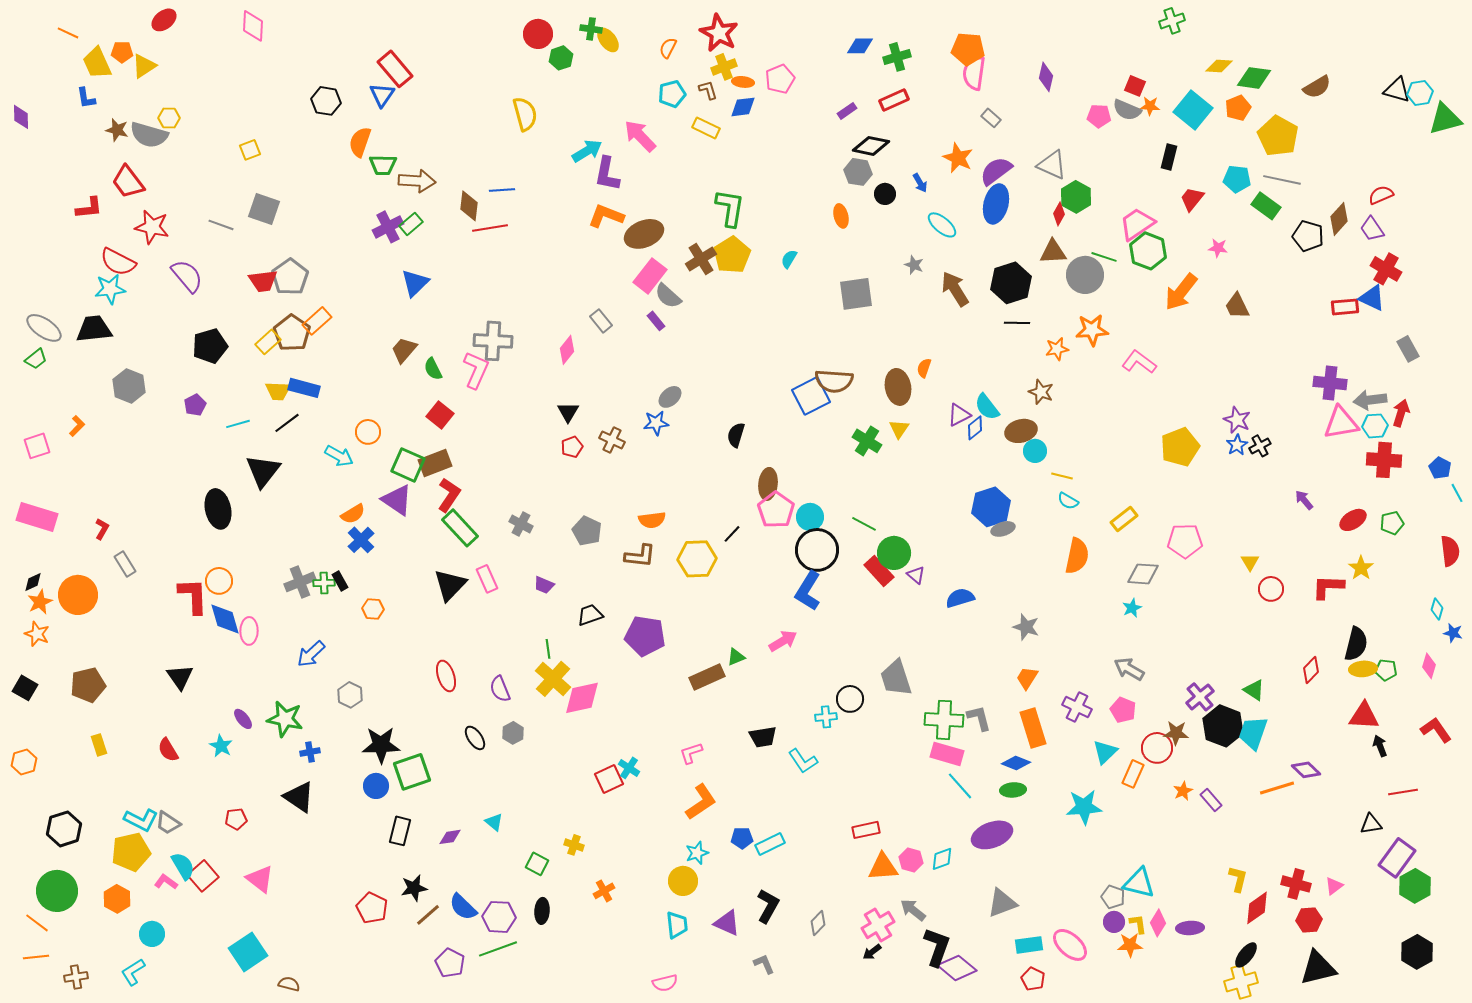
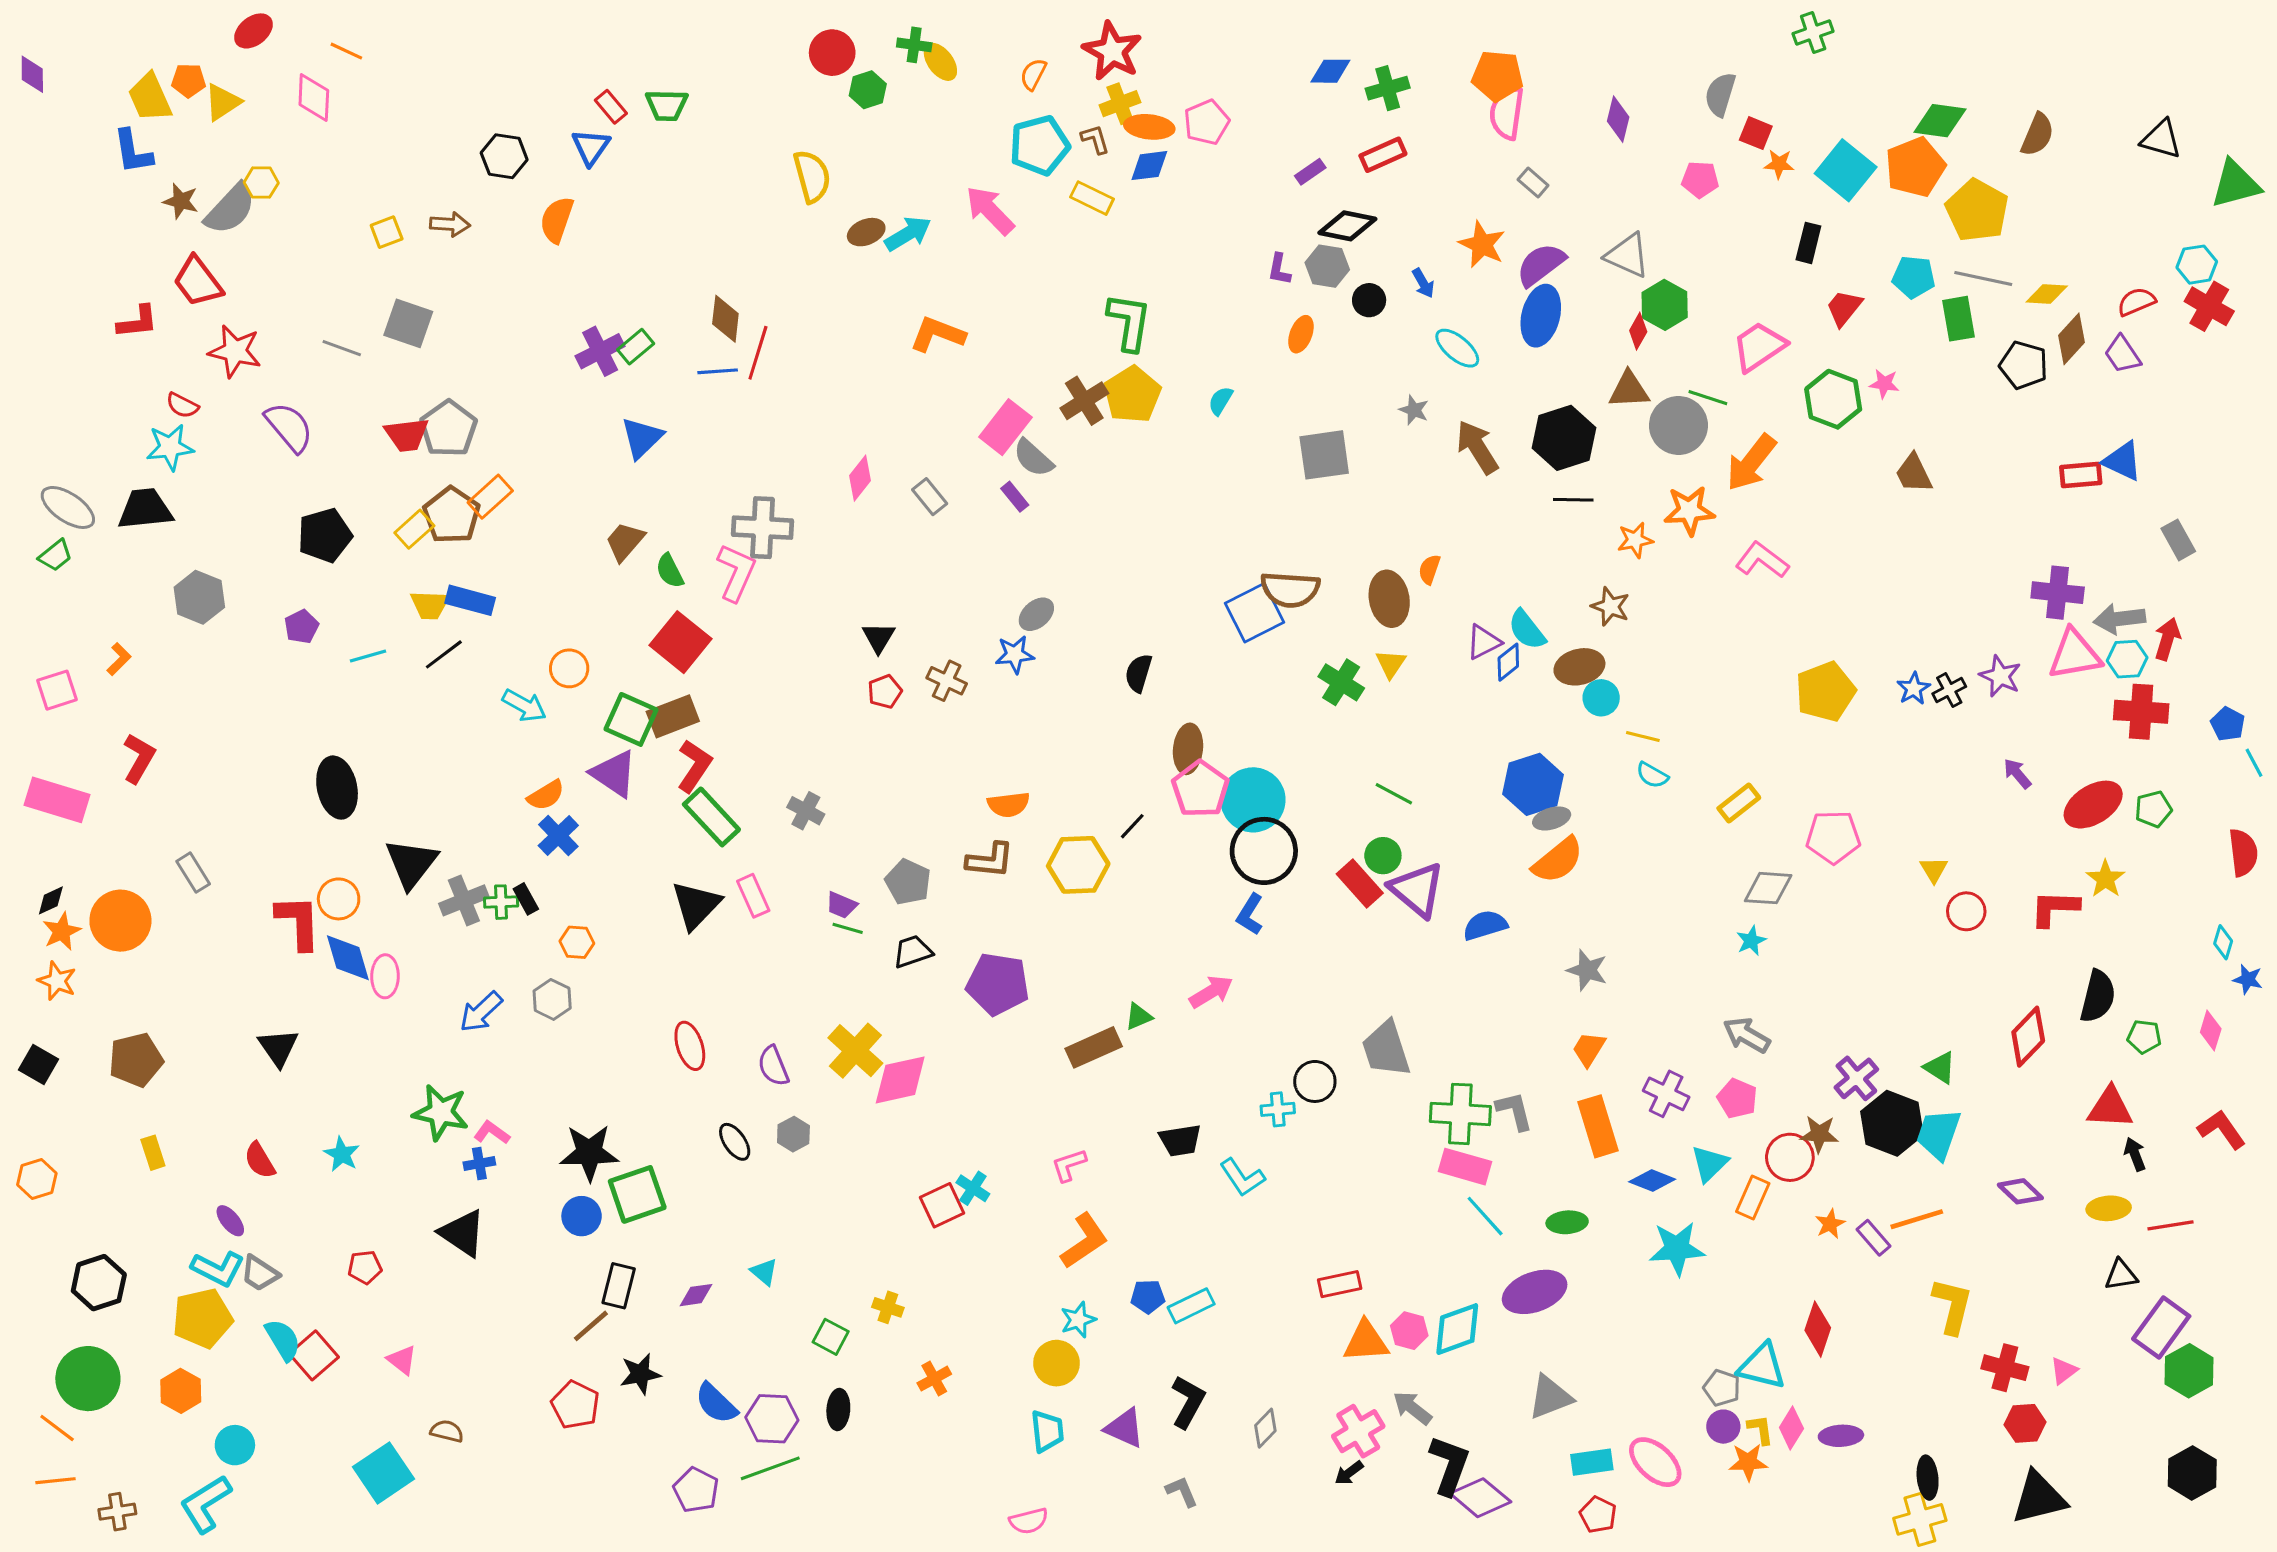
pink diamond: (253, 26) -> (314, 97), moved
orange line: (68, 33) -> (346, 51), moved
yellow diamond: (1219, 66) -> (2047, 294), moved
red rectangle: (395, 69) -> (611, 107), size x0.6
orange ellipse: (743, 82) -> (1149, 127), size x1.4
brown semicircle: (1317, 87) -> (2037, 135), turned -36
cyan hexagon: (1420, 93) -> (2197, 265), moved
cyan pentagon: (672, 94) -> (1039, 145), size x1.4
blue L-shape: (86, 98) -> (133, 152), size x1.4
orange pentagon: (1238, 108) -> (1915, 167), size x1.5
gray semicircle: (1127, 110) -> (1720, 94), moved, turned 84
purple diamond: (21, 117) -> (32, 74), moved
gray semicircle: (149, 135) -> (230, 209), turned -63
green trapezoid: (383, 165) -> (667, 105), moved
purple L-shape: (607, 174) -> (1279, 269), moved, size x0.6
brown arrow: (417, 181) -> (450, 224), moved, size x0.7
blue line: (502, 190) -> (718, 371), moved
green rectangle: (1266, 206) -> (1959, 319), turned 44
orange ellipse: (841, 216) -> (1301, 334), turned 35
red line: (490, 228) -> (758, 353), turned -64
brown ellipse: (644, 234) -> (866, 232), moved, size x0.6
green hexagon: (1148, 251) -> (1833, 399), moved
red semicircle: (118, 262) -> (182, 405), size x0.6
red cross: (1386, 269) -> (2209, 306), moved
orange arrow: (1181, 292) -> (1751, 463), moved
pink diamond: (567, 350) -> (860, 478), moved
red square: (440, 415) -> (681, 642), size x1.4
purple star: (1237, 420) -> (2000, 676), moved
black triangle: (263, 471) -> (411, 863), moved
cyan circle: (810, 517) -> (1253, 800), size x1.5
red ellipse: (1353, 520) -> (2093, 805), size x1.4
green line: (864, 524) -> (1394, 794), moved
red L-shape: (102, 529) -> (139, 758), moved, size x1.5
gray pentagon: (587, 531) -> (908, 882), moved
green circle: (894, 553) -> (1383, 856), size x0.7
orange semicircle: (1077, 556) -> (1558, 860), moved, turned 39
purple triangle: (916, 575) -> (1417, 890), size x2.0
blue L-shape: (808, 591) -> (1250, 914), size x0.7
green line: (548, 649) -> (848, 928), moved, turned -66
yellow ellipse: (1363, 669) -> (2109, 1208), moved
red diamond: (1311, 670) -> (2028, 1037), size x1.4
gray hexagon: (350, 695) -> (552, 999), moved
purple ellipse: (243, 719) -> (230, 1221), moved
blue diamond: (1016, 763) -> (1652, 1181), moved
orange line: (1277, 788) -> (1917, 1219), moved
cyan diamond: (942, 859) -> (1457, 1329), size x1.5
pink triangle: (260, 879) -> (402, 1360), size x0.7
yellow L-shape: (1238, 879) -> (1952, 1306), moved, size x1.4
pink L-shape: (166, 882) -> (492, 1133), moved
red diamond: (1257, 908) -> (1818, 1329), moved, turned -36
brown line: (428, 915) -> (591, 1326), moved
black ellipse: (1246, 955) -> (1928, 1478), turned -44
cyan L-shape: (133, 972) -> (206, 1504), size x1.4
brown semicircle: (289, 984) -> (447, 1431), moved

